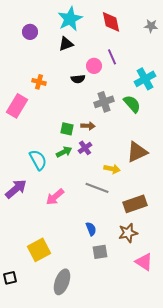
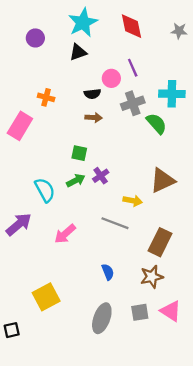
cyan cross: (145, 79) -> (172, 94), turned 30
gray cross: (104, 102) -> (133, 103), moved
brown arrow: (88, 126) -> (94, 118), moved
brown rectangle: (135, 204) -> (160, 242), turned -45
gray square: (100, 252) -> (140, 312), moved
gray ellipse: (62, 282) -> (102, 318), moved

